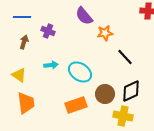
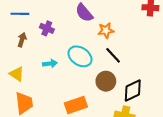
black line: (125, 57) -> (113, 55), moved
cyan ellipse: (80, 72) -> (80, 56), moved
brown circle: (105, 94) -> (106, 81), moved

